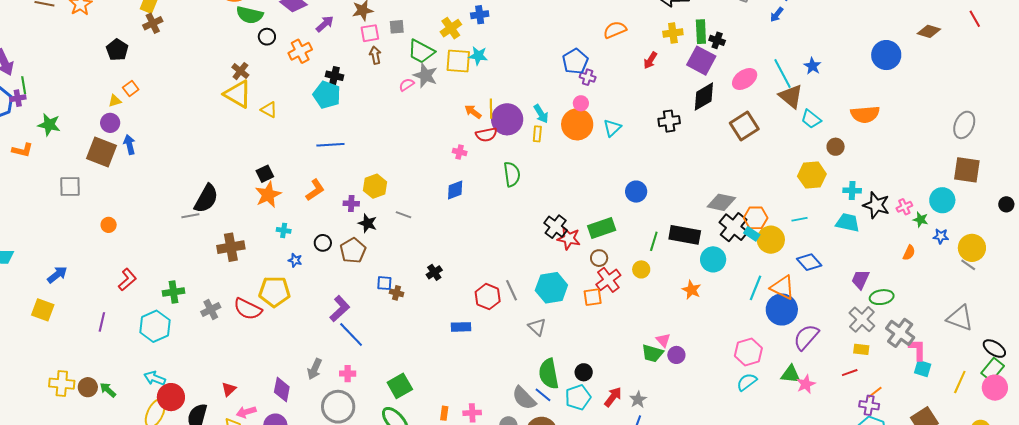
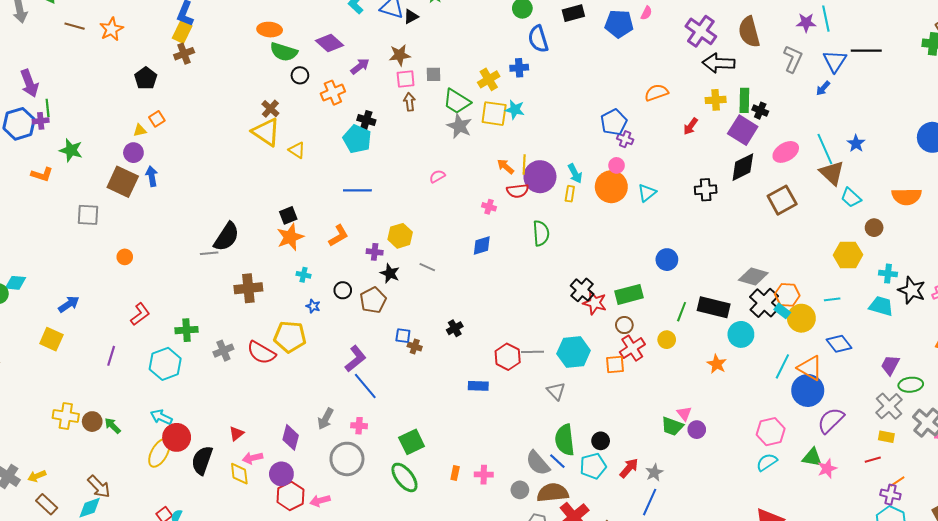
pink semicircle: (407, 85) -> (437, 176), moved
gray line: (511, 290) -> (532, 352), turned -70

